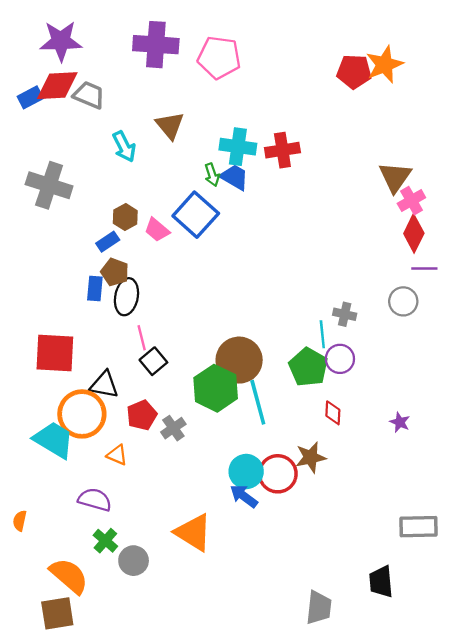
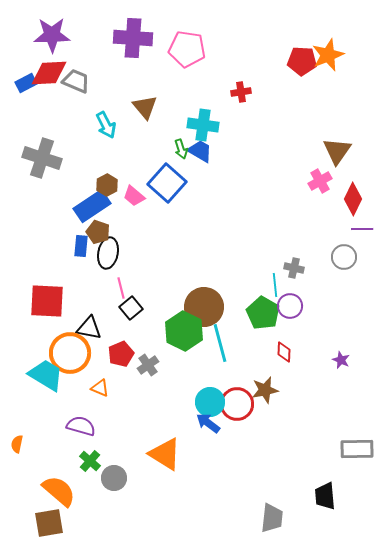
red cross: (282, 150) -> (241, 92), moved, size x0.7
pink cross: (411, 201) -> (320, 181), moved
blue rectangle: (108, 242) -> (92, 206), size x1.8

